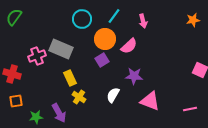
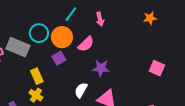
cyan circle: (82, 19) -> (39, 33), moved
purple star: (134, 76) -> (101, 68), moved
yellow rectangle: (70, 78) -> (37, 76), moved
white semicircle: (113, 95) -> (81, 90), moved

